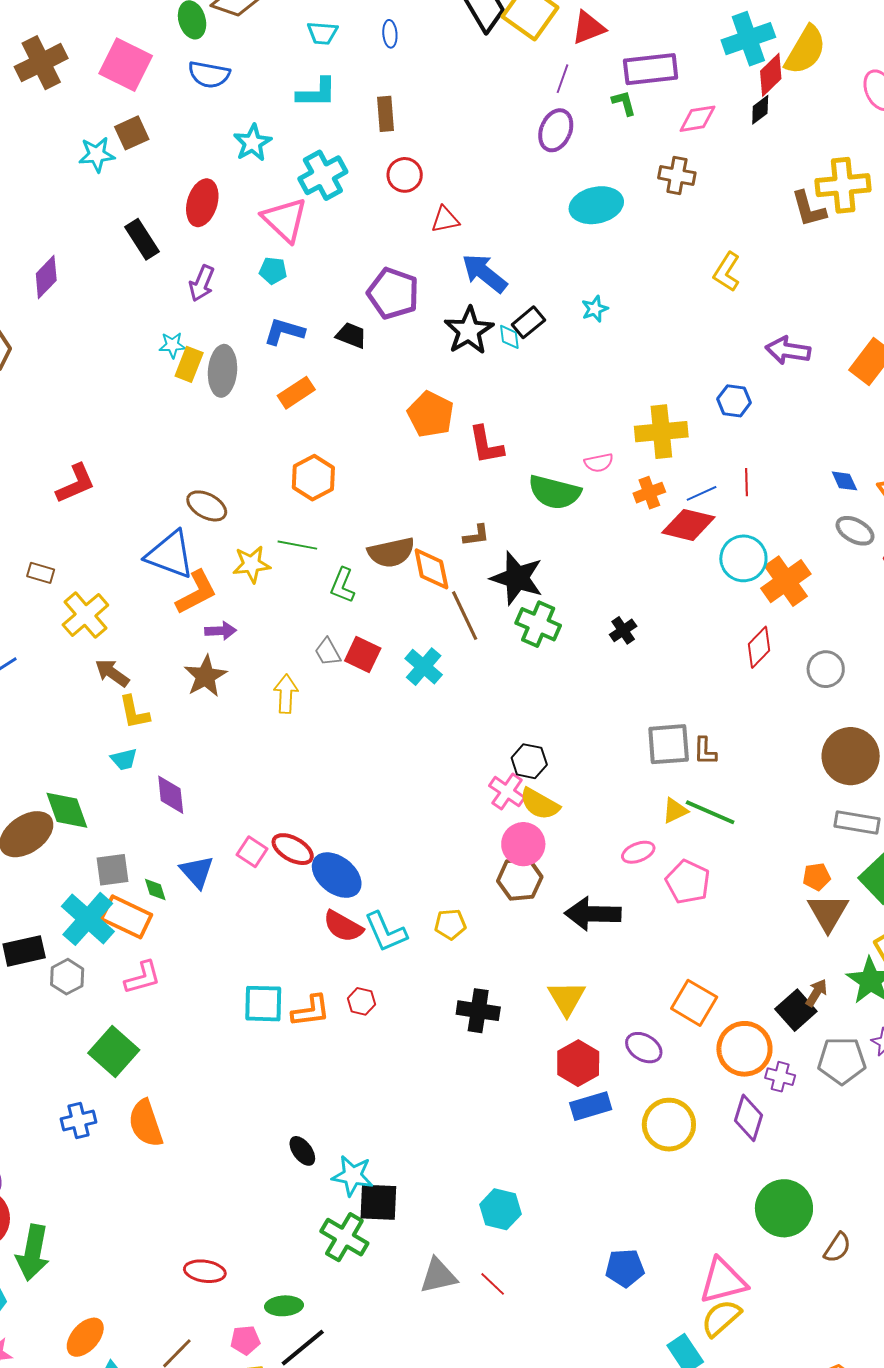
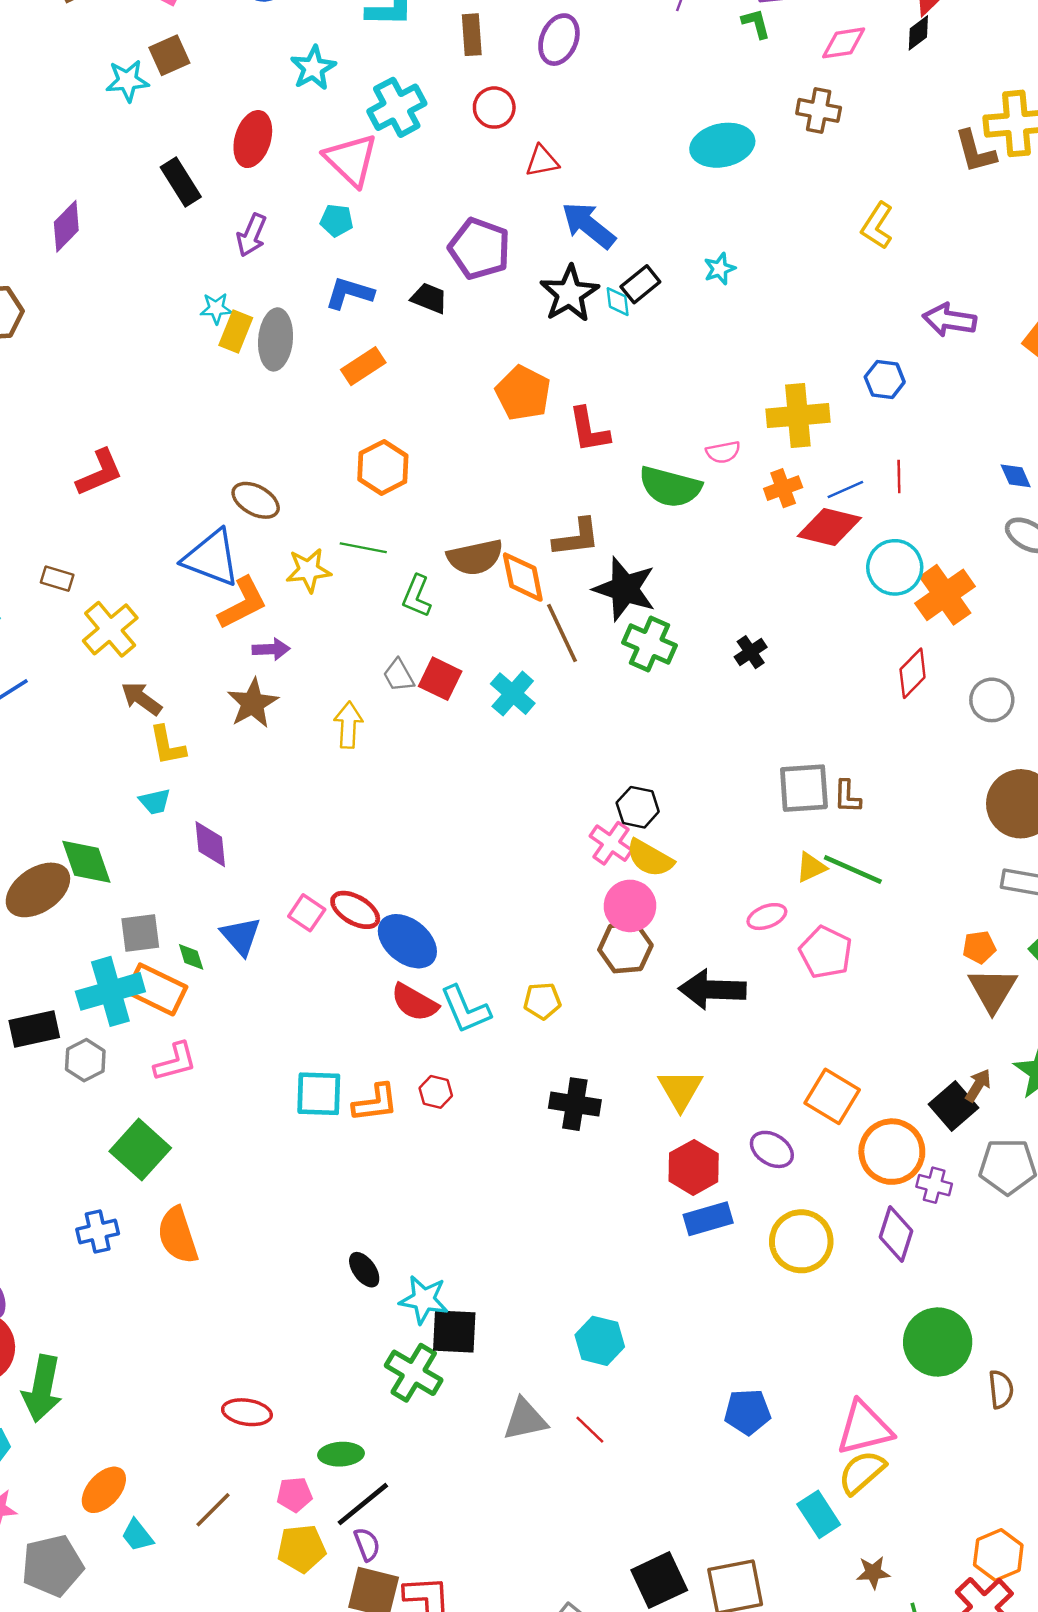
purple ellipse: (556, 130) -> (559, 40), moved
brown L-shape: (476, 535) -> (576, 538), size x1.5
cyan cross: (88, 919) -> (110, 991), turned 32
brown semicircle: (837, 1248) -> (1001, 1389), turned -40

